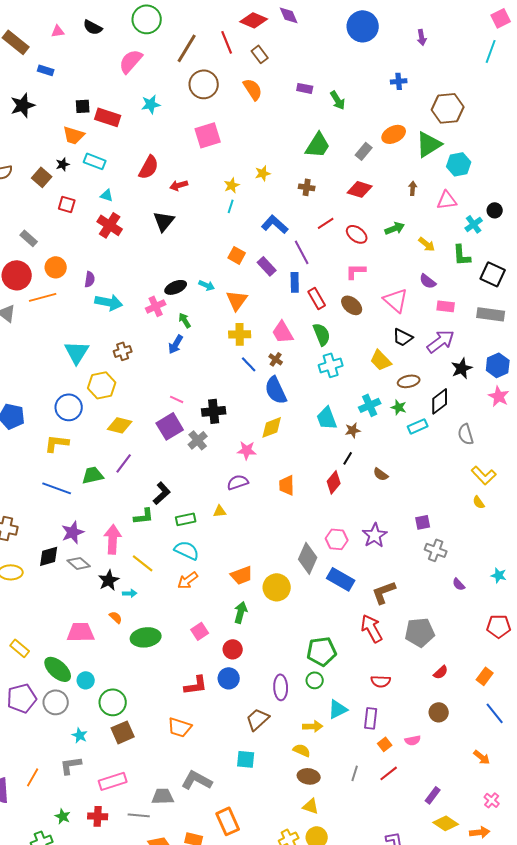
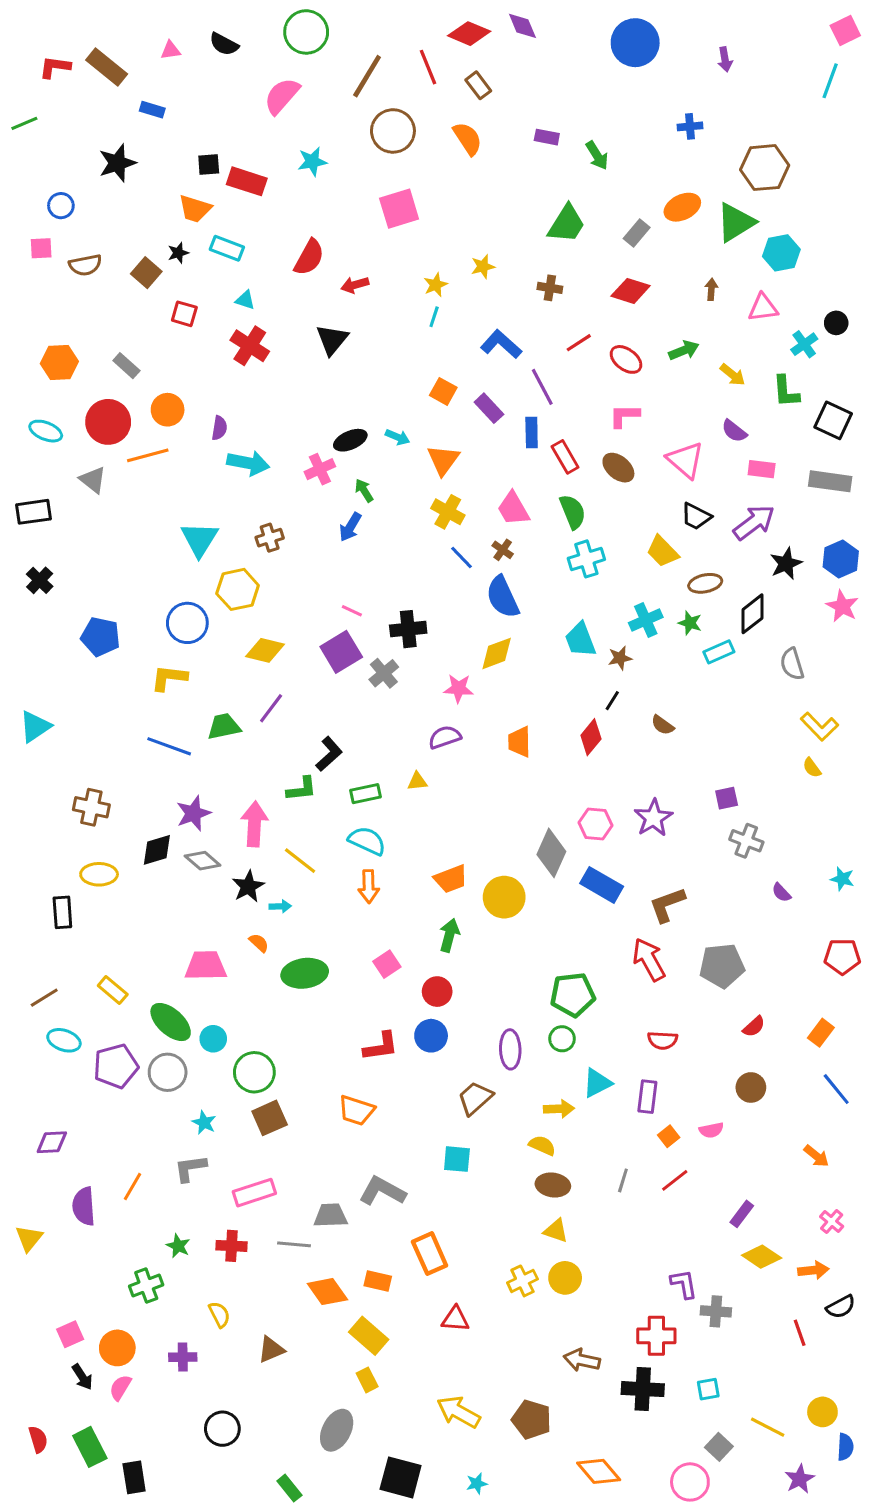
yellow cross: (240, 334) -> (448, 512), turned 30
orange arrow: (188, 580) -> (369, 886), turned -55

